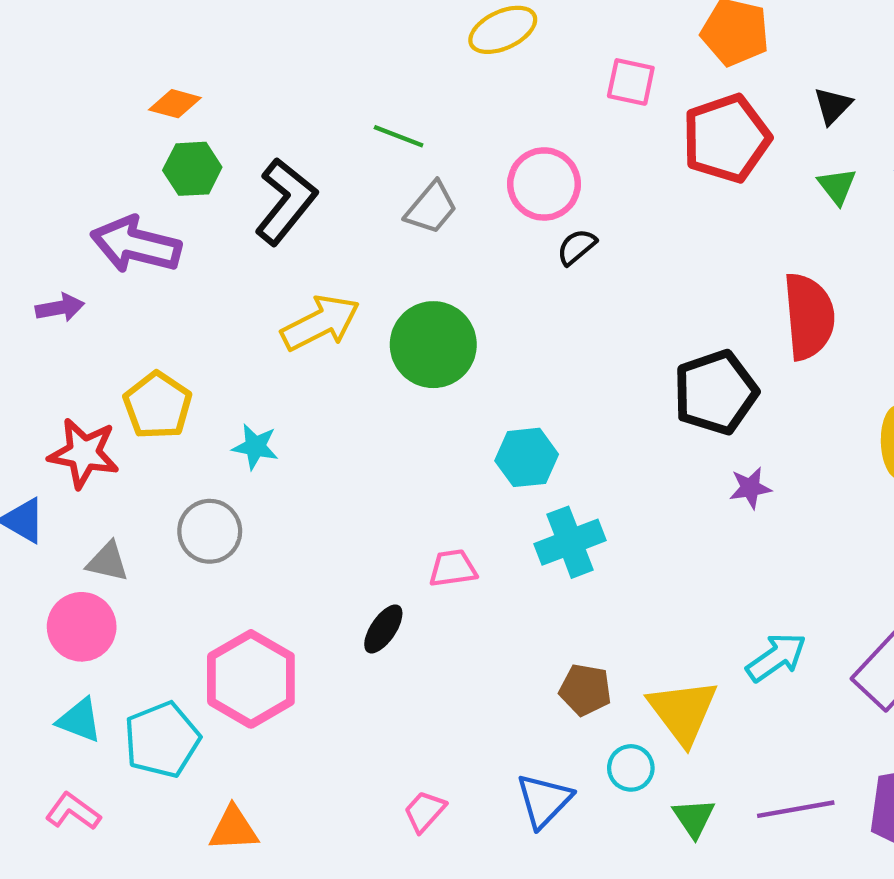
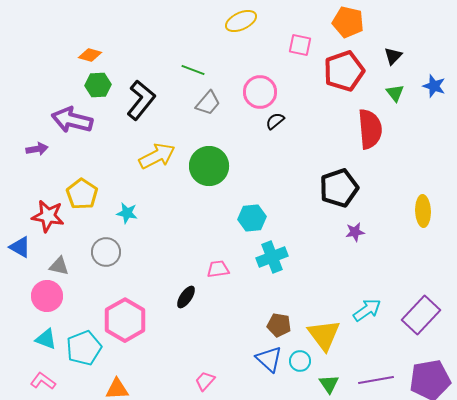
red semicircle: (809, 316) -> (370, 129), moved
blue triangle: (544, 800) -> (269, 359), moved, turned -32

